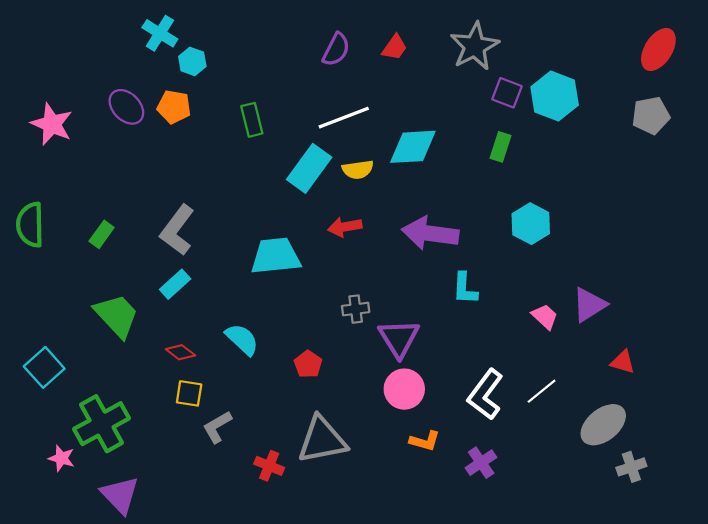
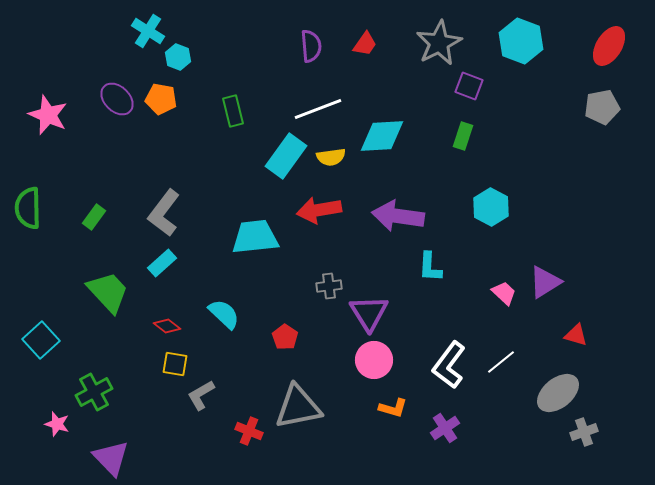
purple semicircle: (336, 50) -> (311, 46), turned -32
cyan hexagon: (555, 96) -> (521, 41), moved
red arrow: (345, 227) -> (319, 210), size x1.4
green cross: (102, 424) -> (94, 392), size x0.7

